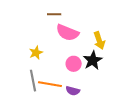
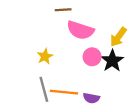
yellow arrow: (99, 41) -> (118, 37), turned 60
pink circle: (74, 64) -> (92, 57), moved

